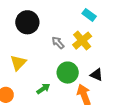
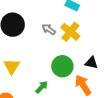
gray arrow: (58, 43) -> (49, 29), moved

